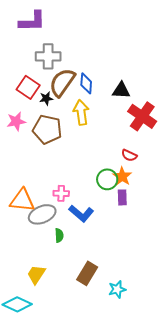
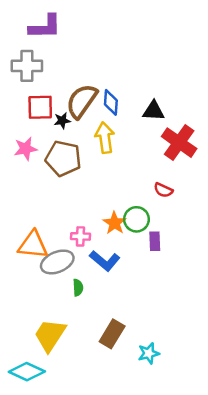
gray cross: (48, 56) -> (27, 66), moved
red square: (28, 87) -> (40, 107), turned -35
orange star: (122, 176) -> (115, 223), moved
yellow trapezoid: (36, 274) -> (50, 335), size x1.4

